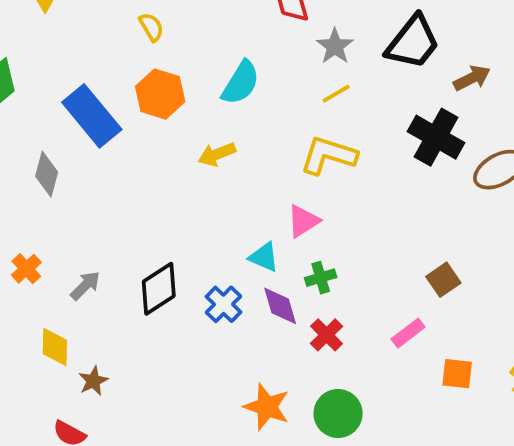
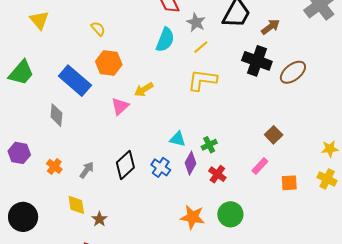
cyan semicircle: (241, 83) -> (165, 40), moved
pink triangle: (303, 221) -> (120, 106), moved
purple diamond: (280, 306) -> (190, 163), turned 55

